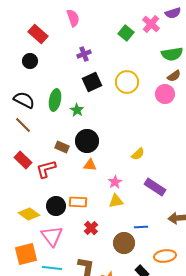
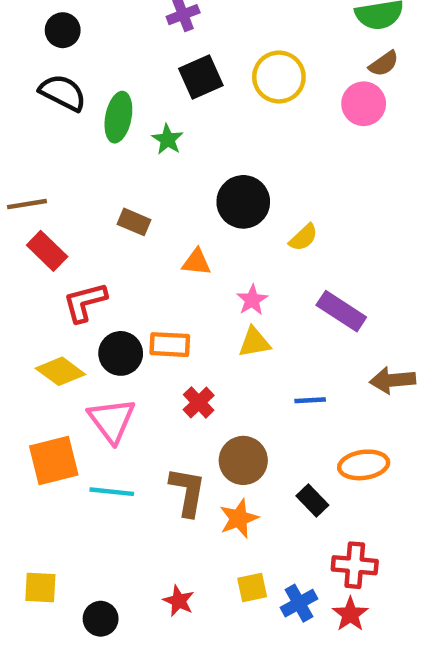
black semicircle: (24, 100) -> (63, 93), moved
brown line: (23, 125) -> (27, 204), moved, turned -54
black circle: (87, 141) -> (243, 202), moved
red L-shape: (46, 169) -> (85, 302), moved
brown circle: (124, 243) -> (243, 460), moved

